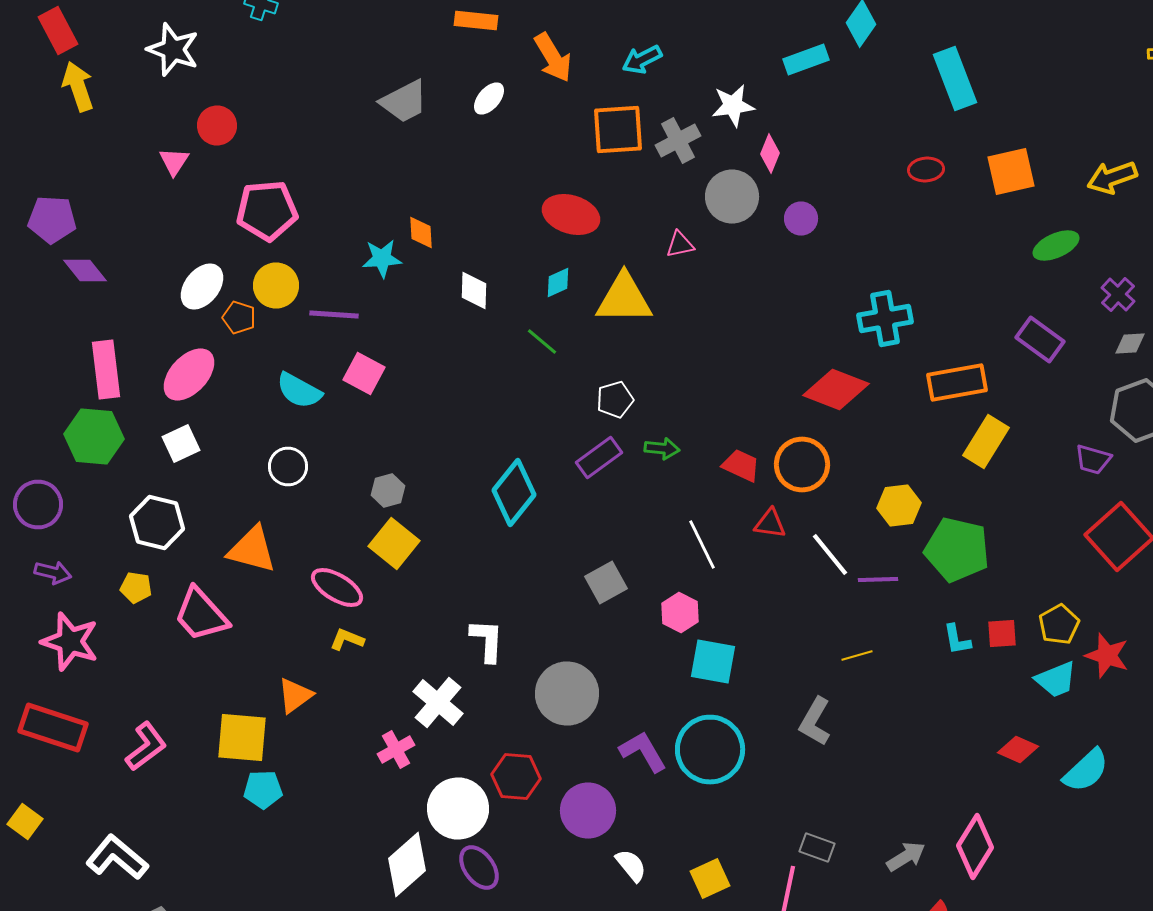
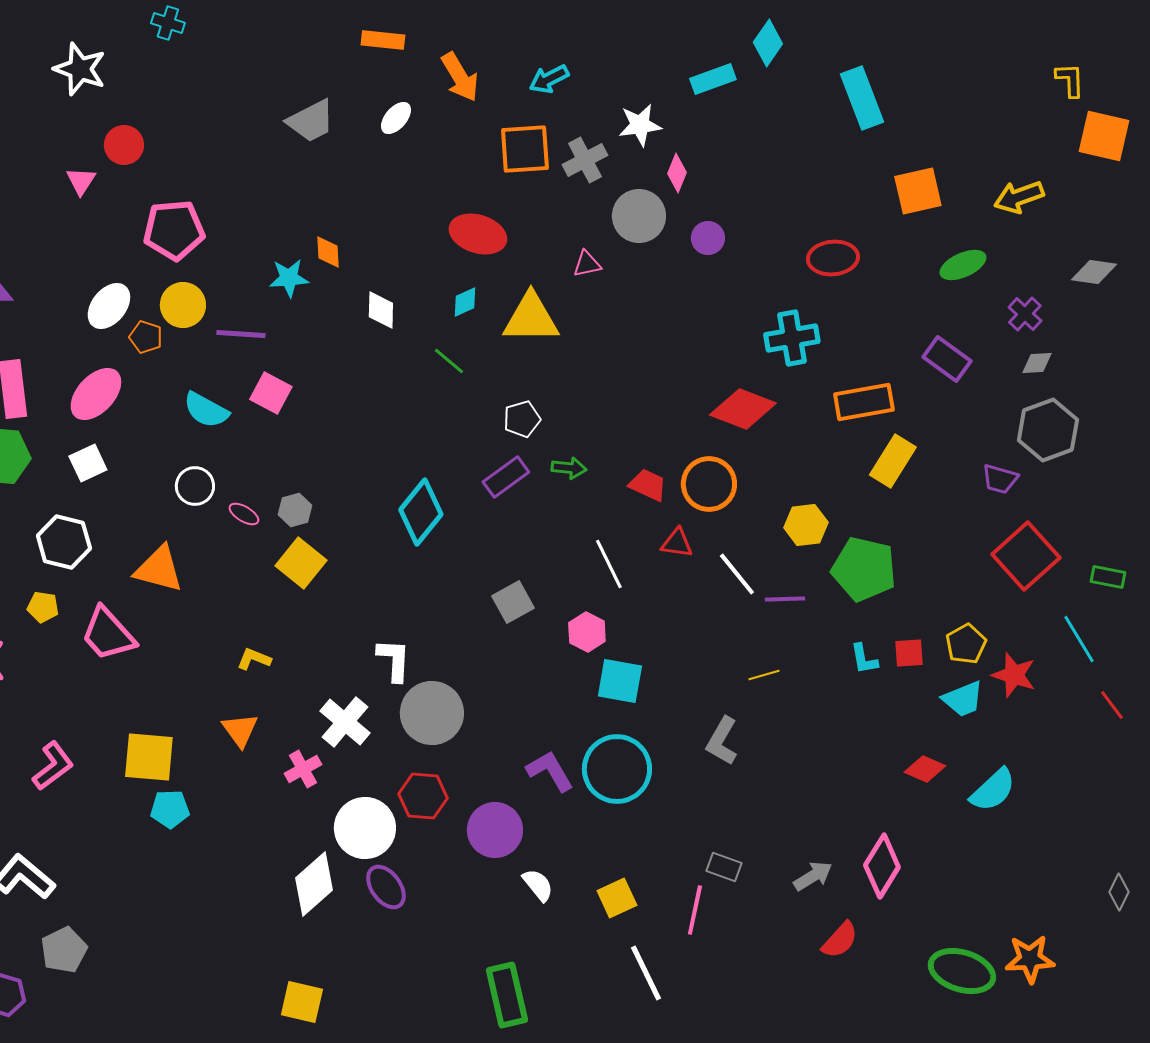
red ellipse: (926, 170) -> (833, 258), moved, size x1.4
pink ellipse: (337, 588) -> (244, 514), moved, size x0.6
gray circle: (567, 694) -> (432, 713), moved
orange triangle: (295, 696) -> (240, 730), moved, turned -30

